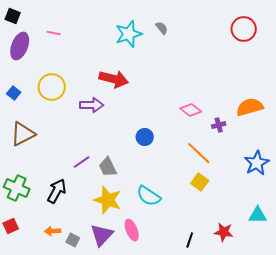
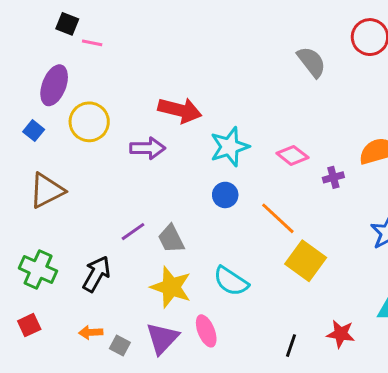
black square: (13, 16) -> (67, 24), moved
gray semicircle: (162, 28) -> (311, 62), moved, size x1.6
cyan star: (129, 34) -> (230, 147), moved
purple ellipse: (20, 46) -> (54, 85), moved
orange line: (199, 153) -> (278, 218), moved
yellow square: (200, 182) -> (306, 261), size x1.5

